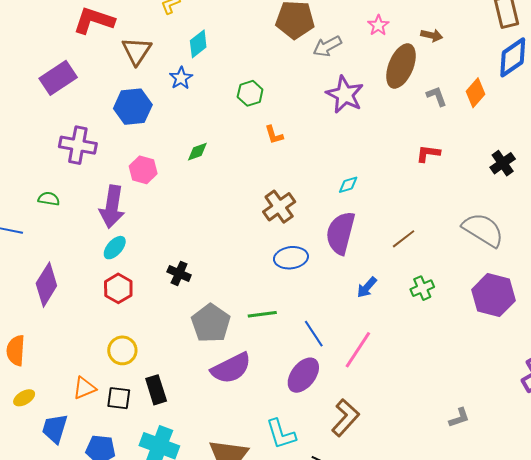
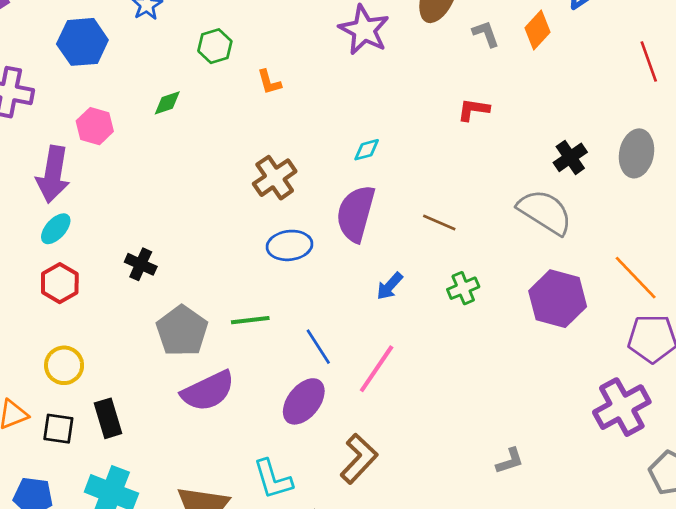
green hexagon: (250, 93) -> (215, 46), moved
black cross: (503, 163) -> (570, 157), moved
brown line: (404, 239) -> (439, 222), turned 60

